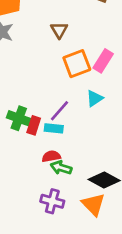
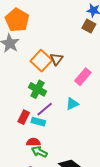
brown triangle: (59, 30) -> (57, 59), moved
orange square: (77, 64) -> (41, 61), moved, turned -35
green cross: (19, 118) -> (37, 89), moved

